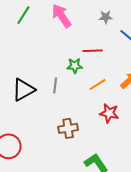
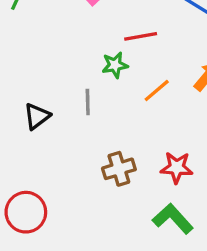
black triangle: (23, 90) -> (37, 116), size x0.7
red star: (109, 113) -> (177, 168), moved

